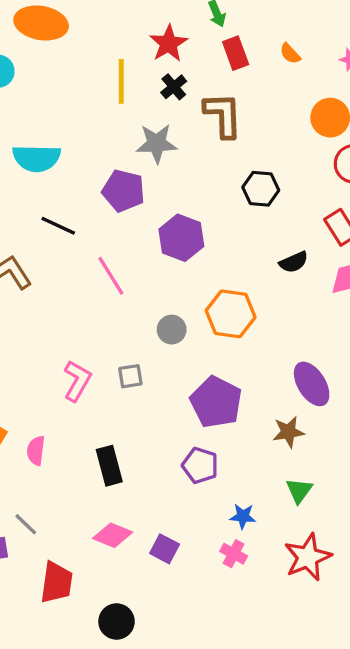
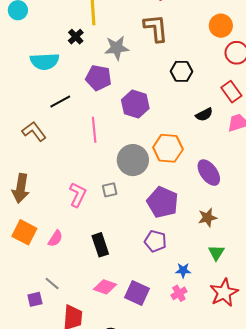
black cross: (174, 87) -> (76, 37), moved
black line: (58, 226) -> (60, 102), turned -50
pink line: (111, 276) -> (94, 130), turned 30
gray circle: (172, 330) -> (133, 160), size x1.8
purple ellipse: (312, 384) -> (209, 173), moved
pink semicircle: (36, 451) -> (55, 238), turned -150
purple square: (165, 549) -> (137, 293), size x1.4
pink cross: (234, 554) -> (179, 293), turned 35

